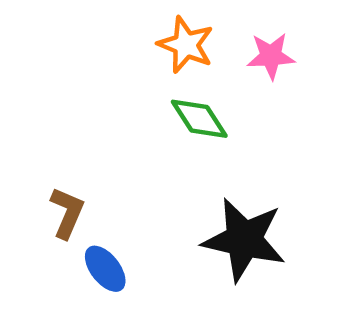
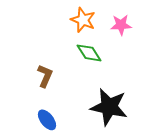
brown L-shape: (67, 213) -> (45, 76), moved

